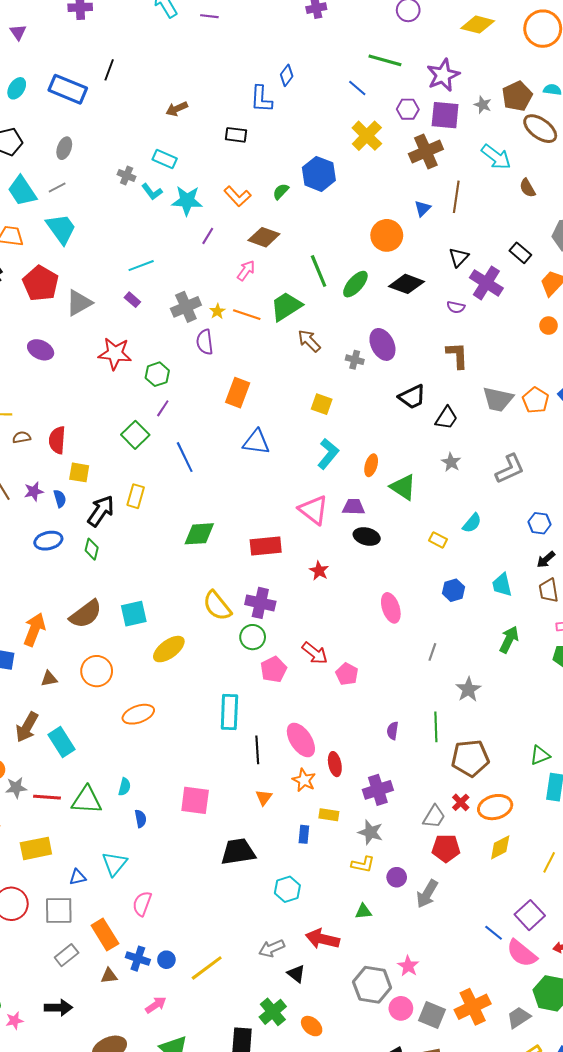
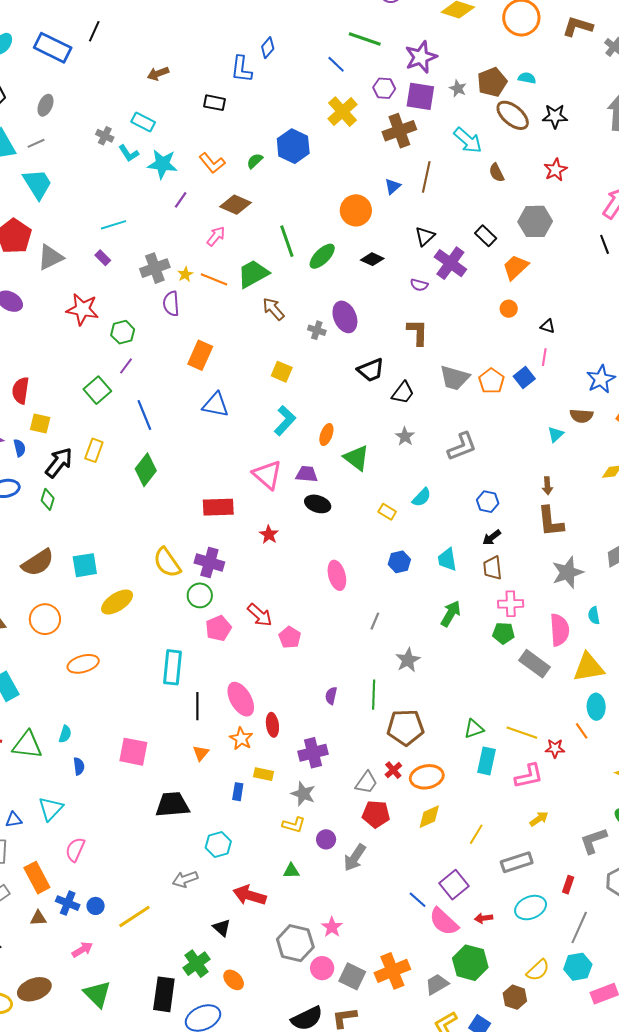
black diamond: (407, 284) -> (372, 259), size x0.7
green diamond: (199, 534) -> (146, 470), moved, turned -52
gray arrow: (272, 948) -> (185, 879), moved

